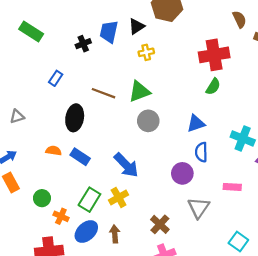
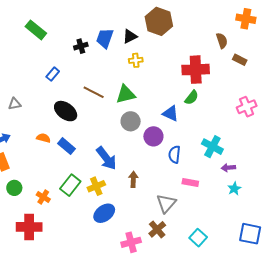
black ellipse: (75, 118) -> (66, 111), turned -70
blue triangle: (196, 123) -> (171, 113), moved, turned 36
purple circle: (182, 173) -> (153, 136), moved
pink rectangle: (232, 187) -> (190, 183), moved
green circle: (42, 198) -> (14, 188), moved
brown cross: (160, 224) -> (157, 229), moved
blue ellipse: (86, 232) -> (104, 213), moved
brown arrow: (115, 234) -> (133, 179), moved

